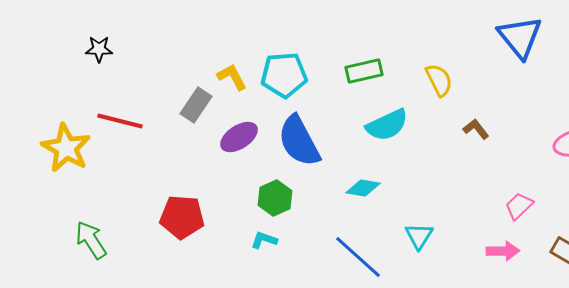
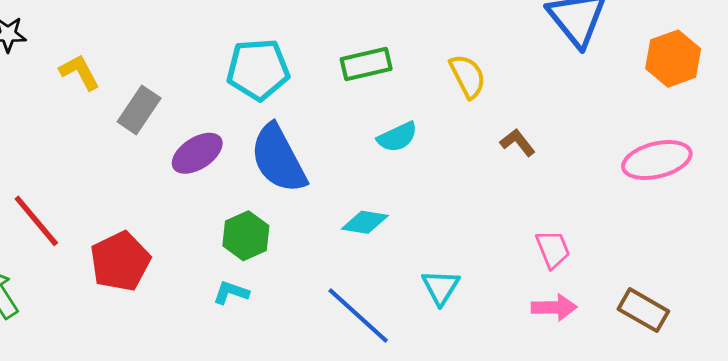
yellow L-shape: (232, 77) -> (80, 72), moved
red line: (120, 121) -> (36, 221), moved, turned 36
cyan semicircle: (387, 125) -> (397, 137), size x0.7
pink trapezoid: (519, 206) -> (553, 249), moved, turned 112
red pentagon: (182, 217) -> (120, 261), turned -30

